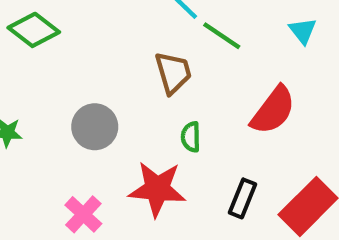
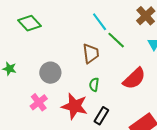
black rectangle: (242, 198) -> (101, 116), moved
pink cross: (83, 214) -> (39, 102), moved

